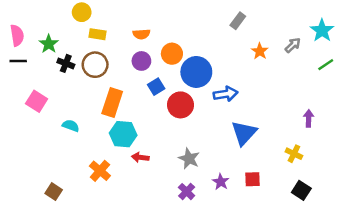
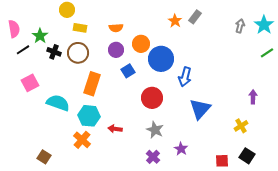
gray arrow: (293, 45) -> (240, 26), moved, turned -32
orange star: (260, 51) -> (175, 21), moved
black line: (18, 61) -> (23, 50), moved, turned -32
blue arrow: (226, 94) -> (185, 77), turned 114
pink square: (37, 101) -> (30, 83), turned 30
red circle: (180, 105) -> (152, 98), moved
cyan semicircle: (71, 126) -> (58, 103), size x1.6
cyan hexagon: (123, 134) -> (89, 116), moved
yellow cross: (294, 154) -> (241, 126), turned 32
red square: (252, 179) -> (222, 161), moved

